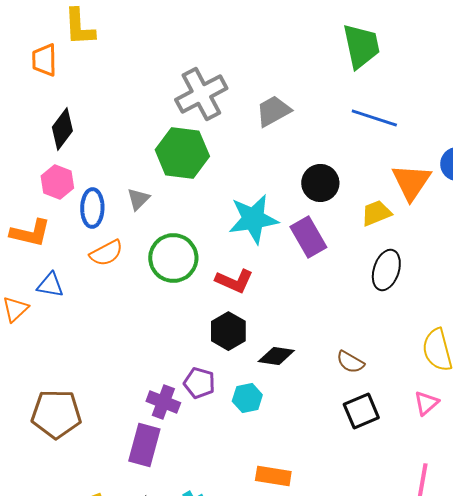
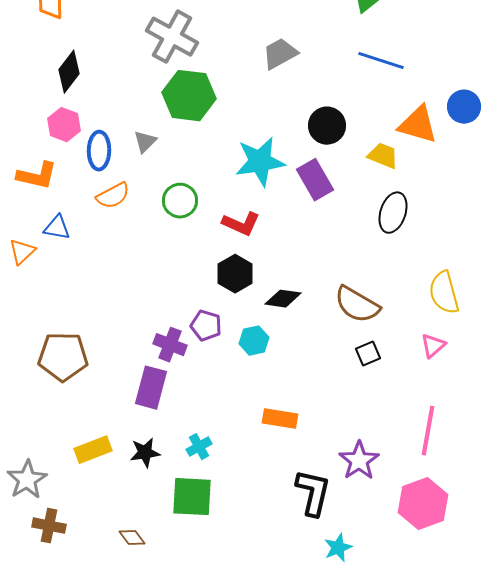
gray cross: (201, 94) -> (172, 37), moved, turned -33
orange triangle: (411, 182) -> (418, 125), turned -48
yellow trapezoid: (376, 213) -> (383, 156), turned 44
green circle: (173, 258) -> (180, 201), size x0.7
brown semicircle: (350, 362) -> (357, 305), size x1.6
black square: (361, 411) -> (368, 354), size x0.7

